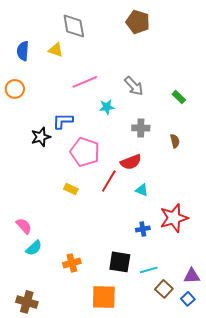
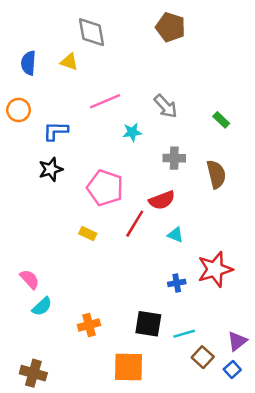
blue L-shape: (63, 121) -> (56, 131), moved
brown semicircle: (175, 141) -> (216, 174), size x1.6
purple triangle: (192, 276) -> (237, 341), turned -36

